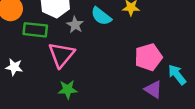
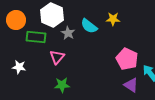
pink triangle: (61, 55) -> (57, 57), size x0.7
pink pentagon: (148, 57) -> (127, 59), turned -30

